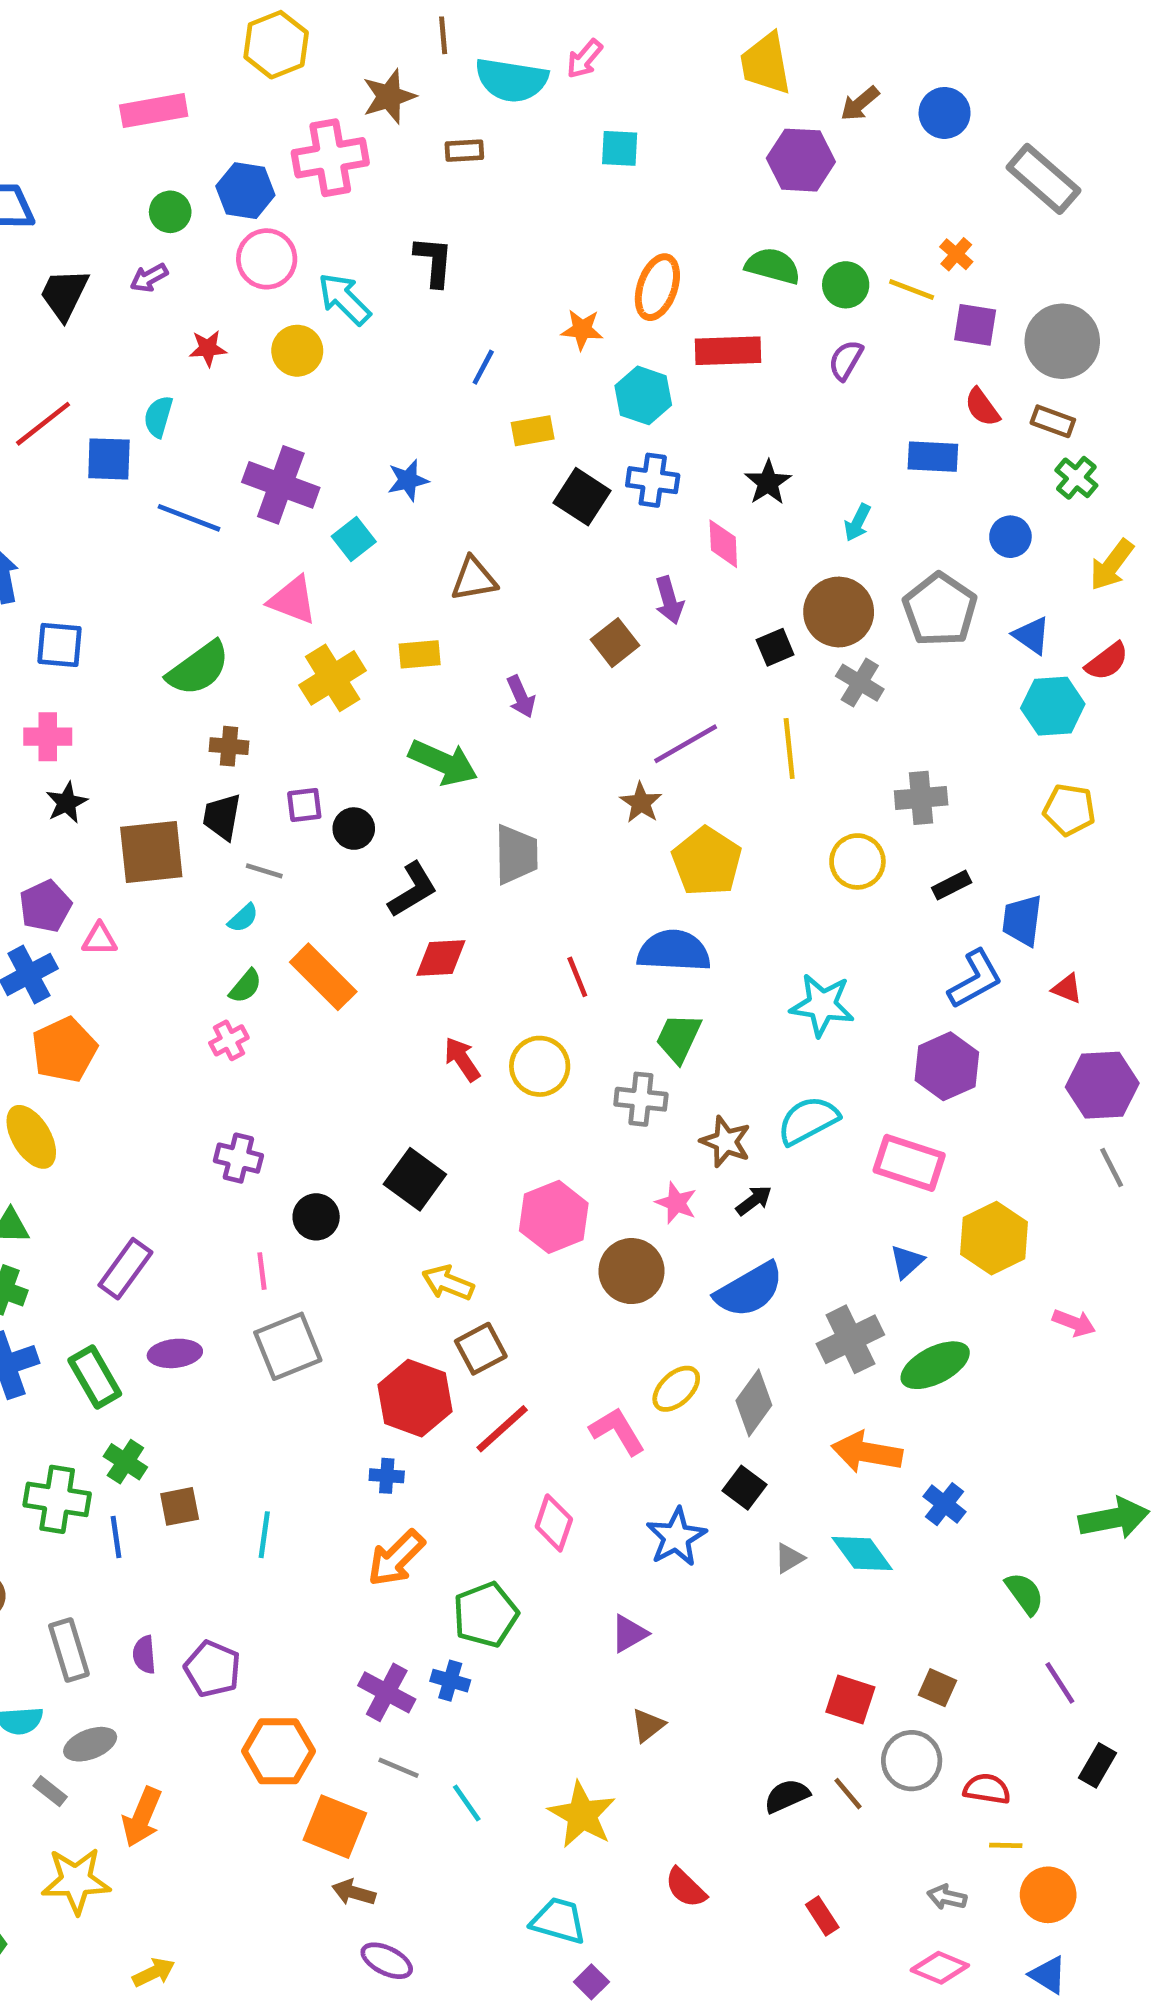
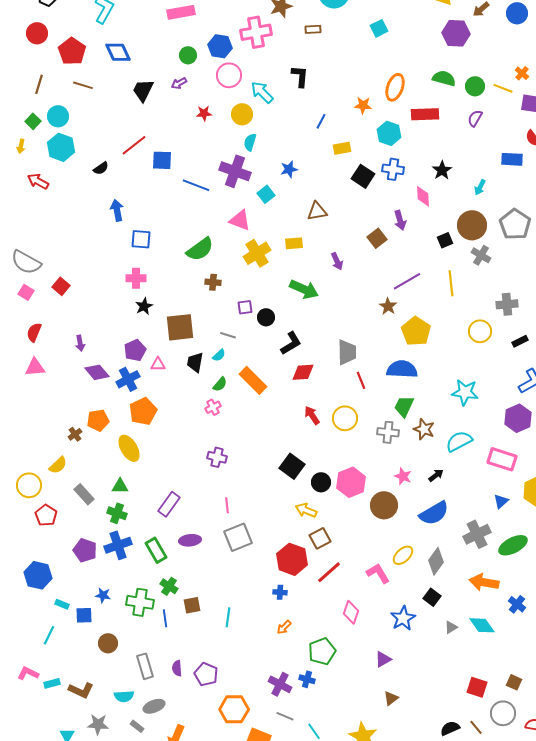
cyan square: (620, 148) -> (379, 28), turned -30
cyan semicircle: (158, 417) -> (250, 142), moved
black trapezoid: (222, 817) -> (195, 362), moved
gray trapezoid: (516, 854) -> (347, 352), moved
brown star: (726, 1142) -> (424, 429), moved
black circle: (316, 1217) -> (321, 482), moved
orange arrow: (396, 1558) -> (284, 627), size x0.6

